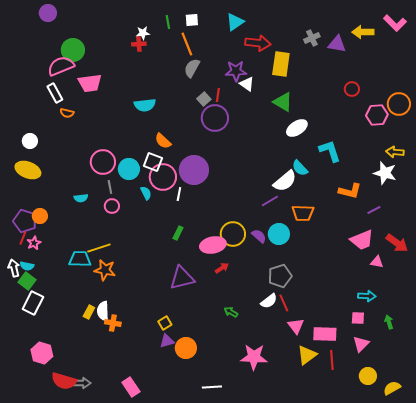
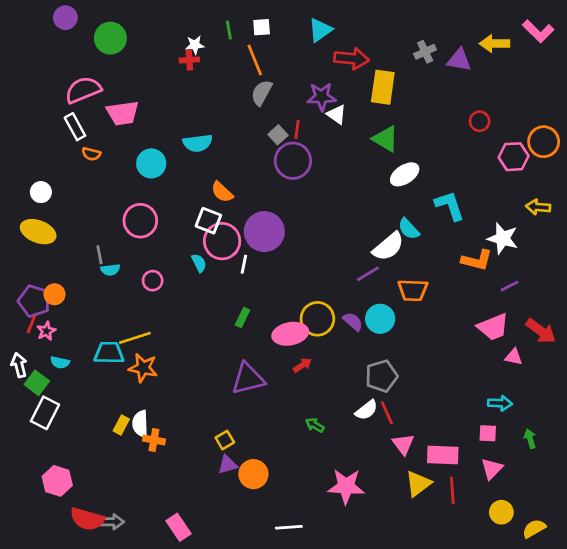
green circle: (73, 50) -> (110, 38), moved
cyan circle: (129, 169) -> (151, 163), moved
white star: (385, 173) -> (503, 238), moved
gray line: (110, 187) -> (99, 255), moved
cyan semicircle: (27, 266) -> (60, 362), moved

